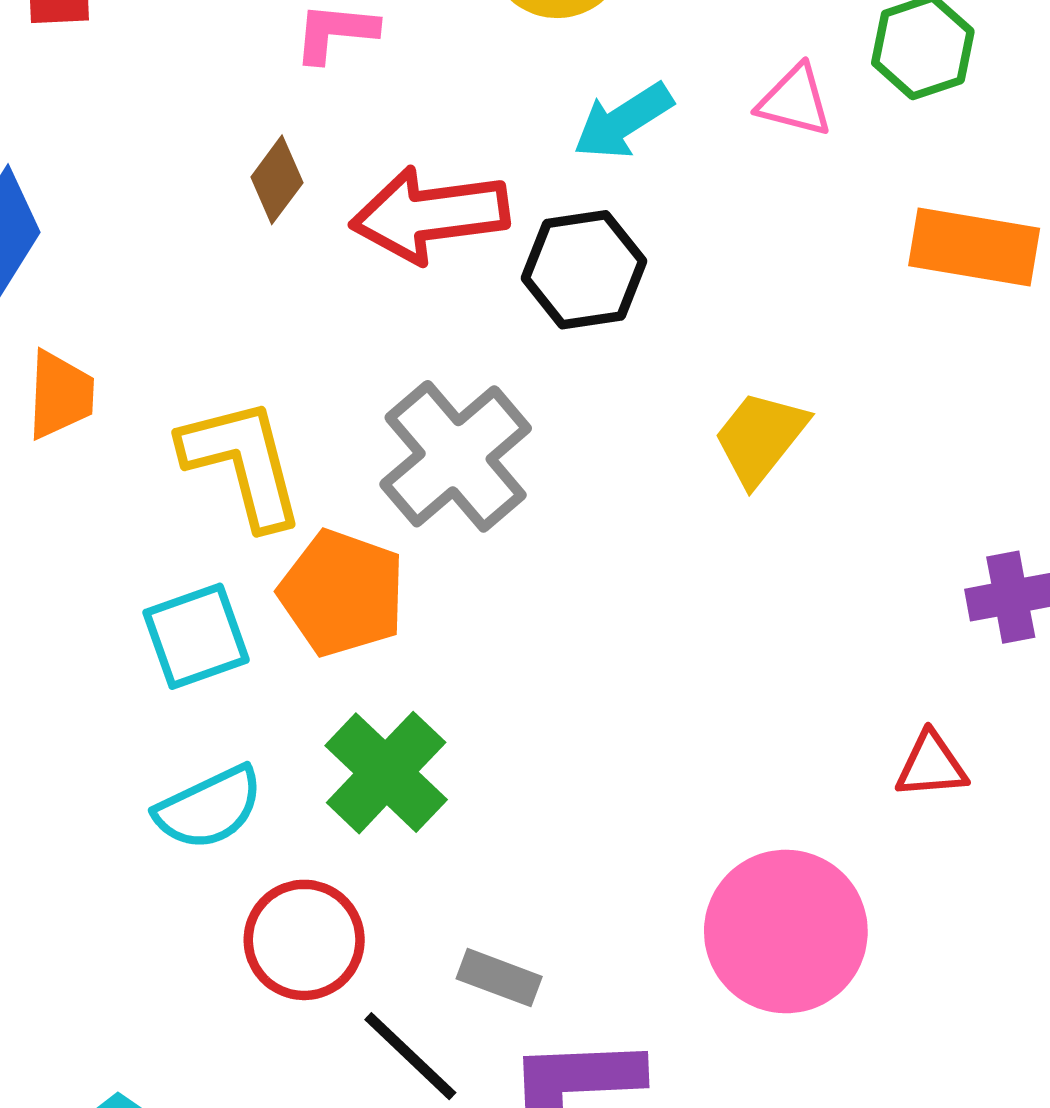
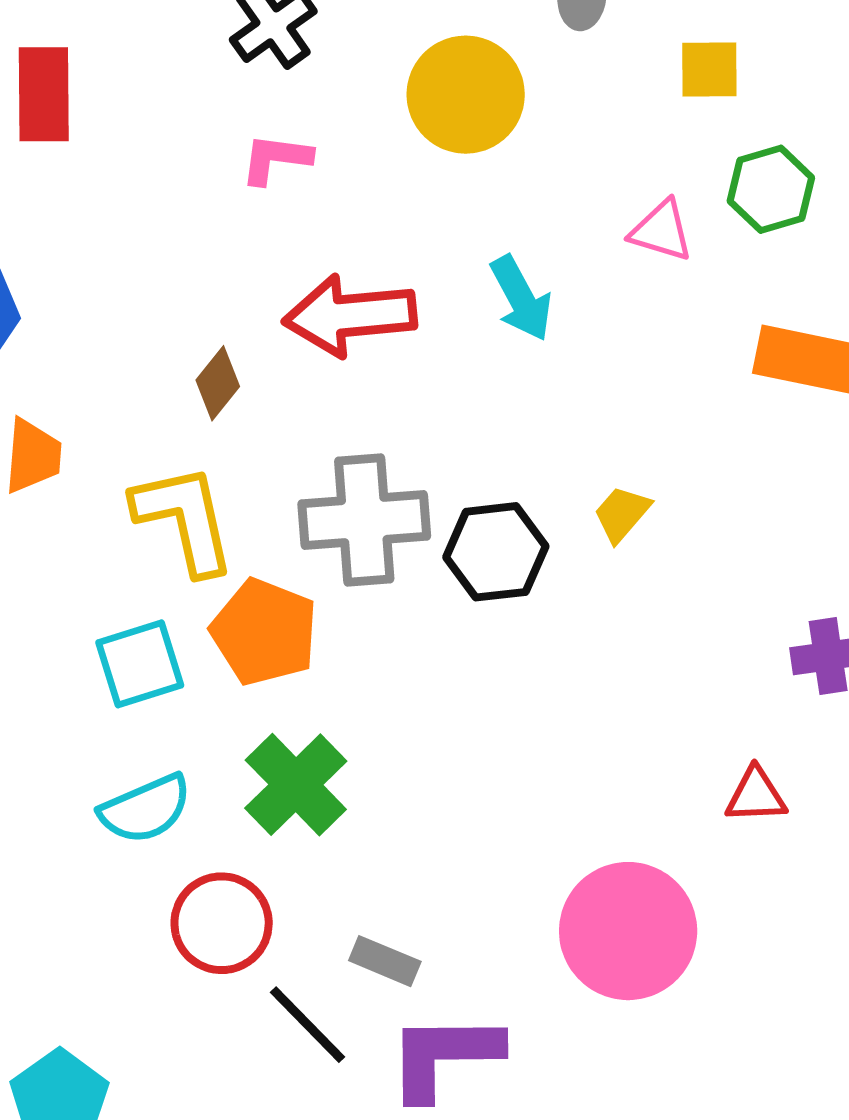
cyan arrow: (623, 121) -> (521, 298), moved, turned -88
brown diamond: (277, 180) -> (218, 383), moved
black hexagon: (584, 270) -> (496, 552), moved
yellow trapezoid: (760, 438) -> (622, 514), size x0.7
gray cross: (456, 456) -> (364, 520), turned 34

